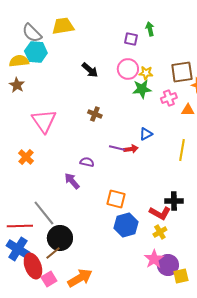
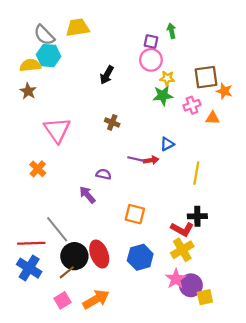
pink circle: (128, 69) -> (151, 60), moved
black arrow: (90, 70) -> (107, 75), turned 78
yellow line: (182, 150) -> (196, 173), moved
blue hexagon: (126, 225) -> (140, 257), moved
yellow cross: (160, 232) -> (182, 250), size x1.5
red ellipse: (33, 266) -> (99, 254), moved

